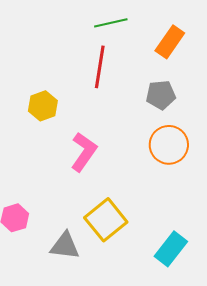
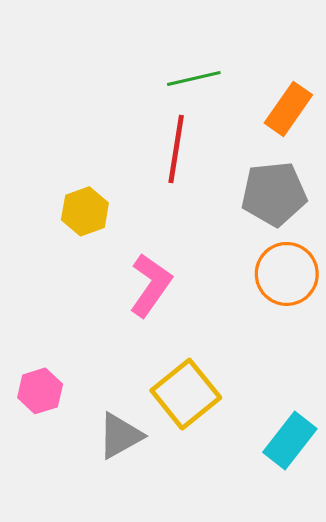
gray pentagon: (161, 95) -> (274, 194), size x1.4
gray triangle: (65, 246) -> (120, 436), turned -36

